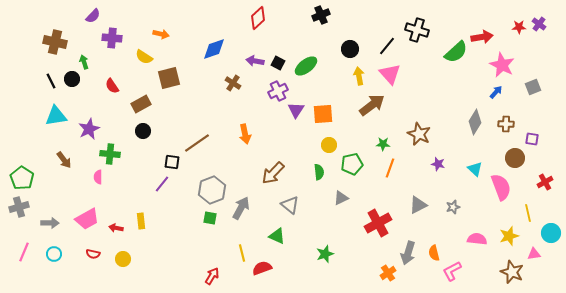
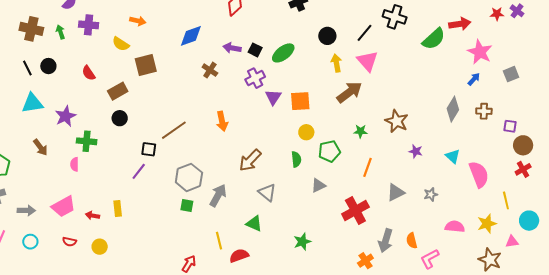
green arrow: (84, 62) -> (60, 32), moved
brown circle: (515, 158) -> (523, 145), moved
orange line: (390, 168) -> (368, 167), moved

